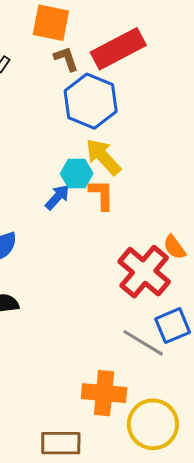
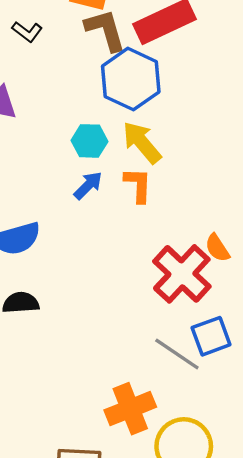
brown L-shape: (66, 59) -> (105, 30), size x1.5
cyan hexagon: (77, 174) -> (89, 141), moved
orange cross: (104, 393) -> (130, 409), turned -30

